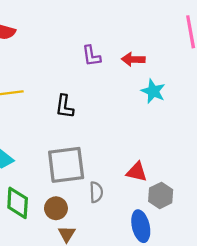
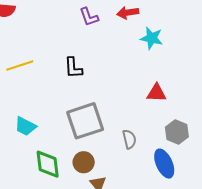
red triangle: (137, 172) -> (157, 93), moved
gray semicircle: (96, 192) -> (129, 139), moved

